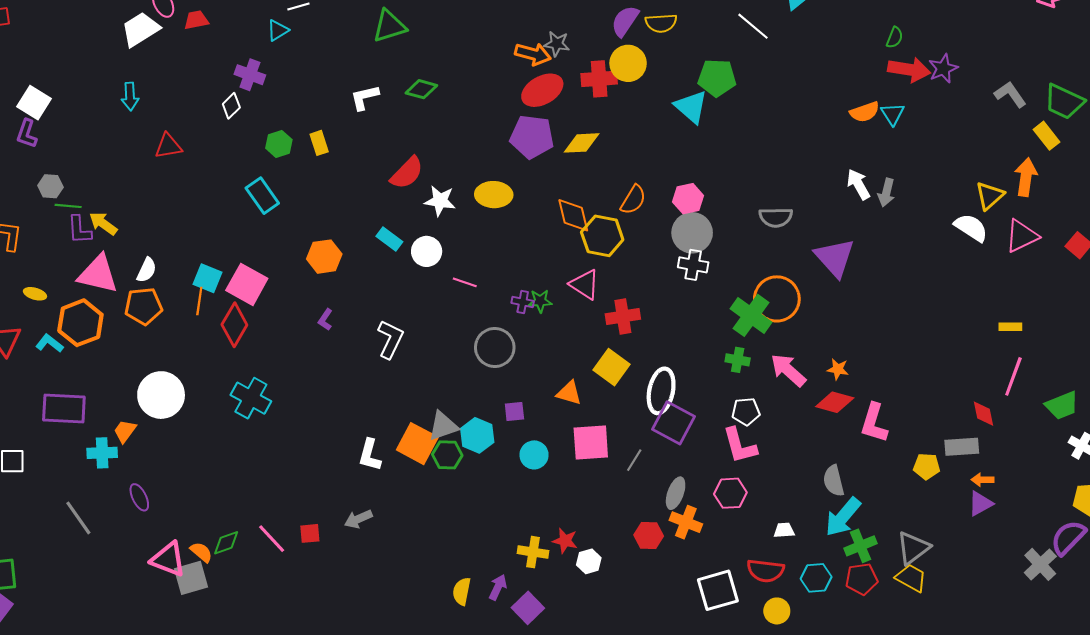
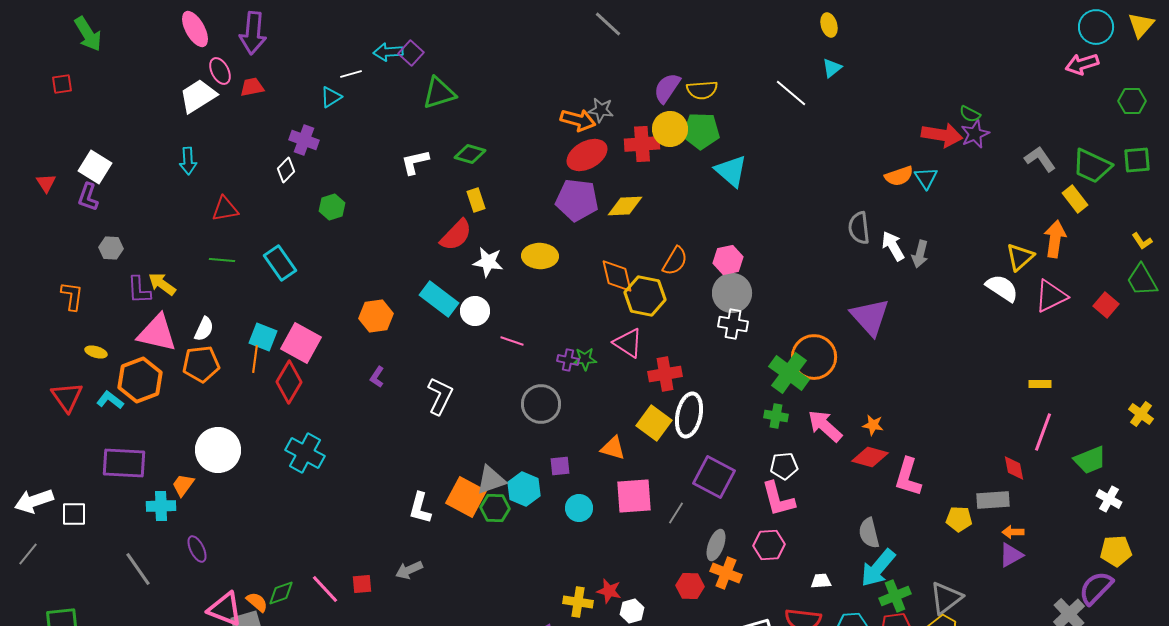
green semicircle: (895, 38) -> (970, 114), moved, turned 95
green pentagon: (717, 78) -> (701, 131), moved
yellow rectangle: (319, 143) -> (476, 200), moved
cyan rectangle: (262, 196) -> (280, 263), moved
green line: (68, 206) -> (222, 260), moved
gray semicircle: (776, 217) -> (859, 228), moved, turned 84
cyan rectangle: (389, 239) -> (439, 299), size x1.5
white ellipse: (661, 391) -> (689, 415), moved

